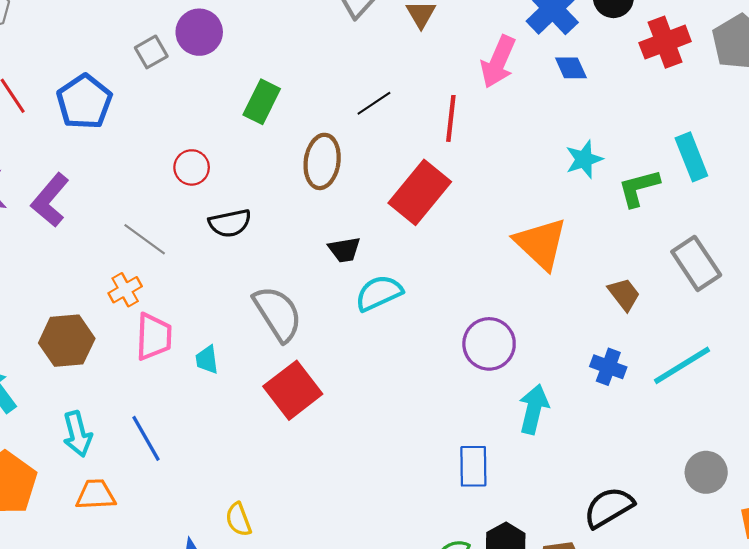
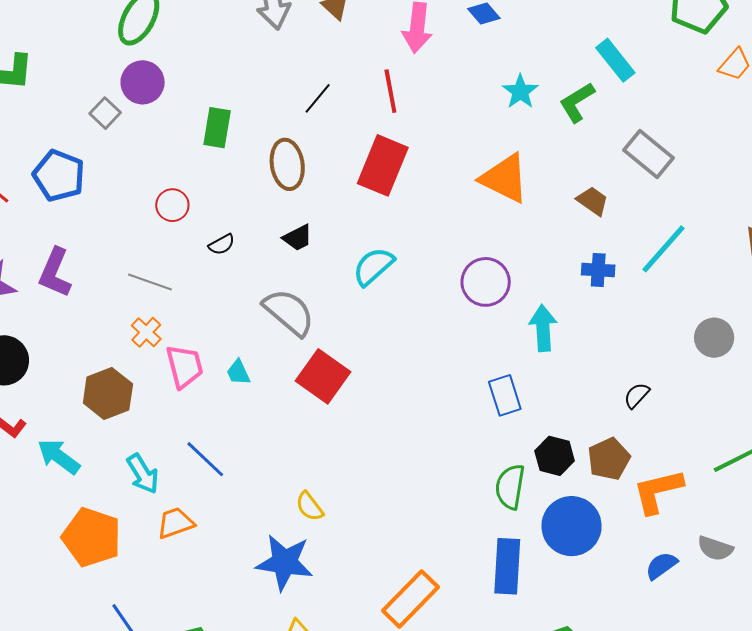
black semicircle: (230, 223) -> (222, 244), size x0.7
black trapezoid: (344, 250) -> (298, 238), moved
black semicircle: (609, 507) -> (637, 395), size x0.6

